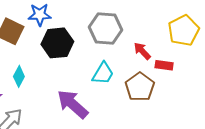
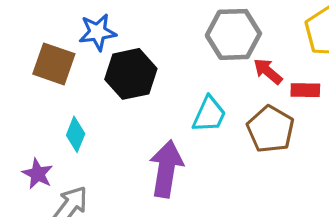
gray hexagon: (106, 28) -> (233, 34), moved
purple arrow: (73, 104) -> (166, 169), turned 64

